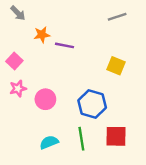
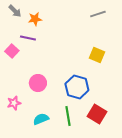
orange star: (42, 35) -> (35, 19), moved
purple line: (65, 45) -> (28, 38), moved
pink star: (18, 88) -> (14, 103), moved
red square: (116, 136) -> (97, 114), turned 30

